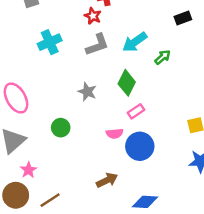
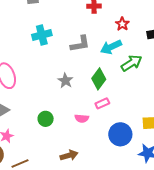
red star: (93, 16) -> (122, 24), moved
green arrow: (163, 57) -> (131, 63), size x1.5
green circle: (61, 128) -> (46, 119), moved
blue circle: (140, 146) -> (120, 134), moved

